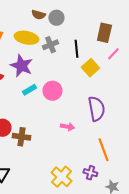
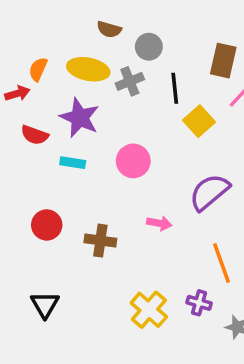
gray circle: (56, 18) -> (149, 47), moved
cyan rectangle: (29, 90) -> (73, 163), moved, turned 40
purple semicircle: (96, 109) -> (209, 192), turned -120
brown cross: (21, 137) -> (100, 241), moved

